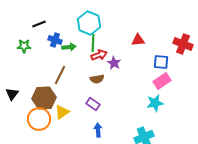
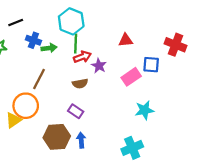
pink rectangle: (162, 81) -> (131, 77), moved
brown hexagon: (44, 98) -> (57, 137), moved
yellow triangle: (62, 112) -> (13, 120), moved
orange circle: (39, 119) -> (26, 106), moved

